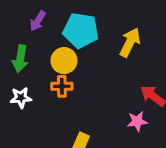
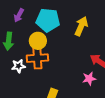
orange cross: (62, 86) -> (37, 58), size x1.5
white star: (21, 98) -> (18, 66), moved

